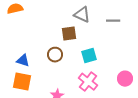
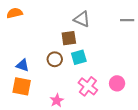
gray line: (113, 21) -> (127, 20), moved
cyan square: (89, 56) -> (79, 57), moved
pink circle: (125, 79) -> (117, 83), moved

